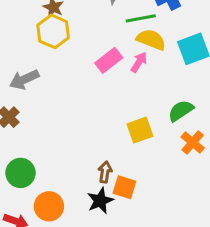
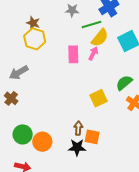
yellow semicircle: (151, 40) -> (100, 38), turned 114
pink rectangle: (109, 60) -> (73, 54), turned -48
black star: (100, 201) -> (77, 147), turned 30
orange circle: (49, 206) -> (42, 142), moved

